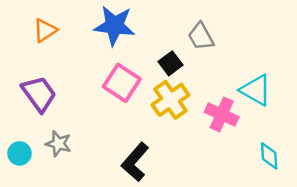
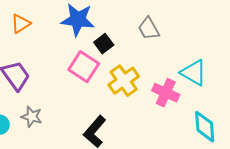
black square: (170, 63) -> (104, 44), moved
cyan diamond: (269, 156) -> (205, 127), size x1.4

